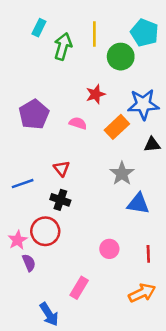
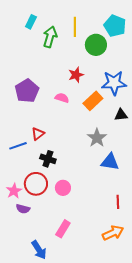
red triangle: (62, 168) -> (38, 134), moved, turned 32
pink circle: (109, 249) -> (63, 188), moved
purple semicircle: (29, 263) -> (23, 209), turned 128

